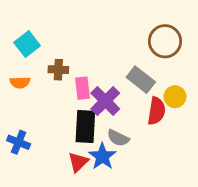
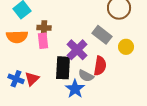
orange semicircle: (20, 82) -> (17, 37), size x1.5
pink rectangle: (83, 88) -> (43, 41), moved
red semicircle: (156, 111) -> (100, 66), moved
red triangle: (78, 162) -> (32, 79), moved

